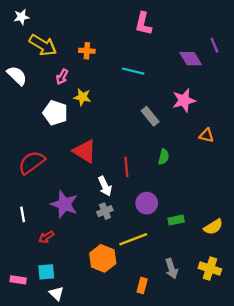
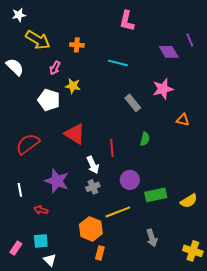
green rectangle: (176, 220) -> (156, 195), size x1.5
red arrow: (46, 237) -> (41, 210), turned 48
yellow cross: (210, 269) -> (193, 251), moved
pink rectangle: (18, 280) -> (16, 248), turned -64
orange rectangle: (142, 286) -> (100, 253), moved

